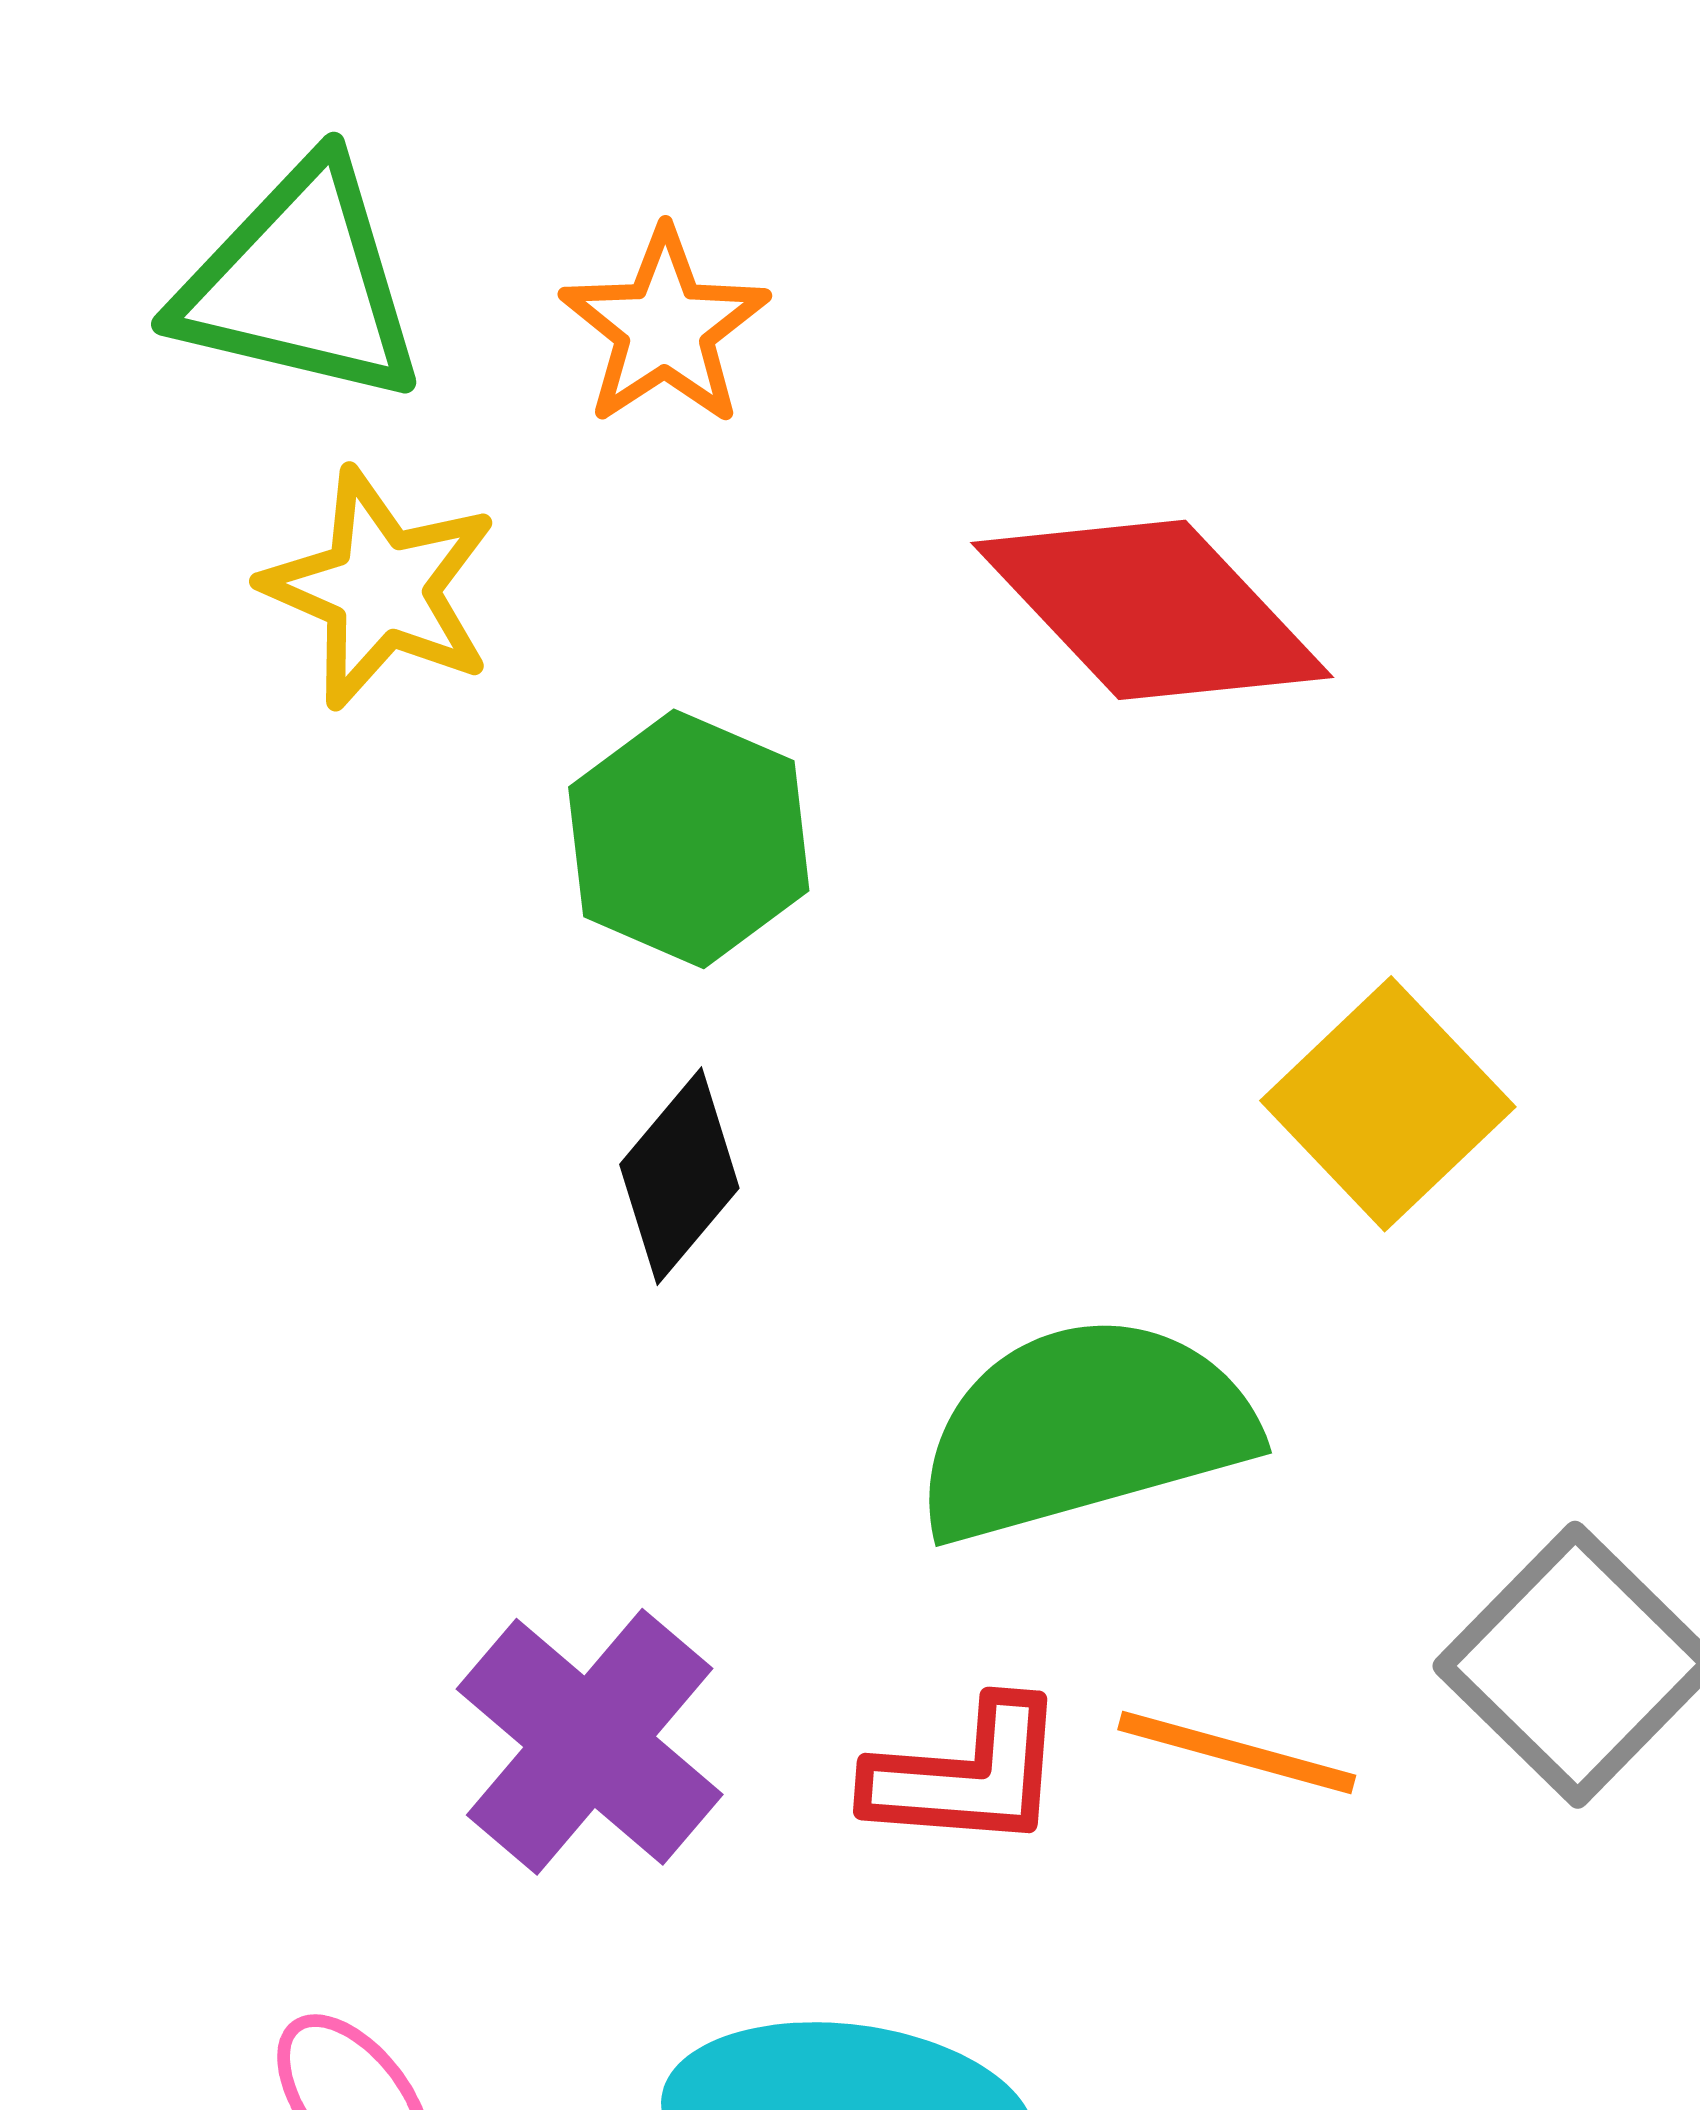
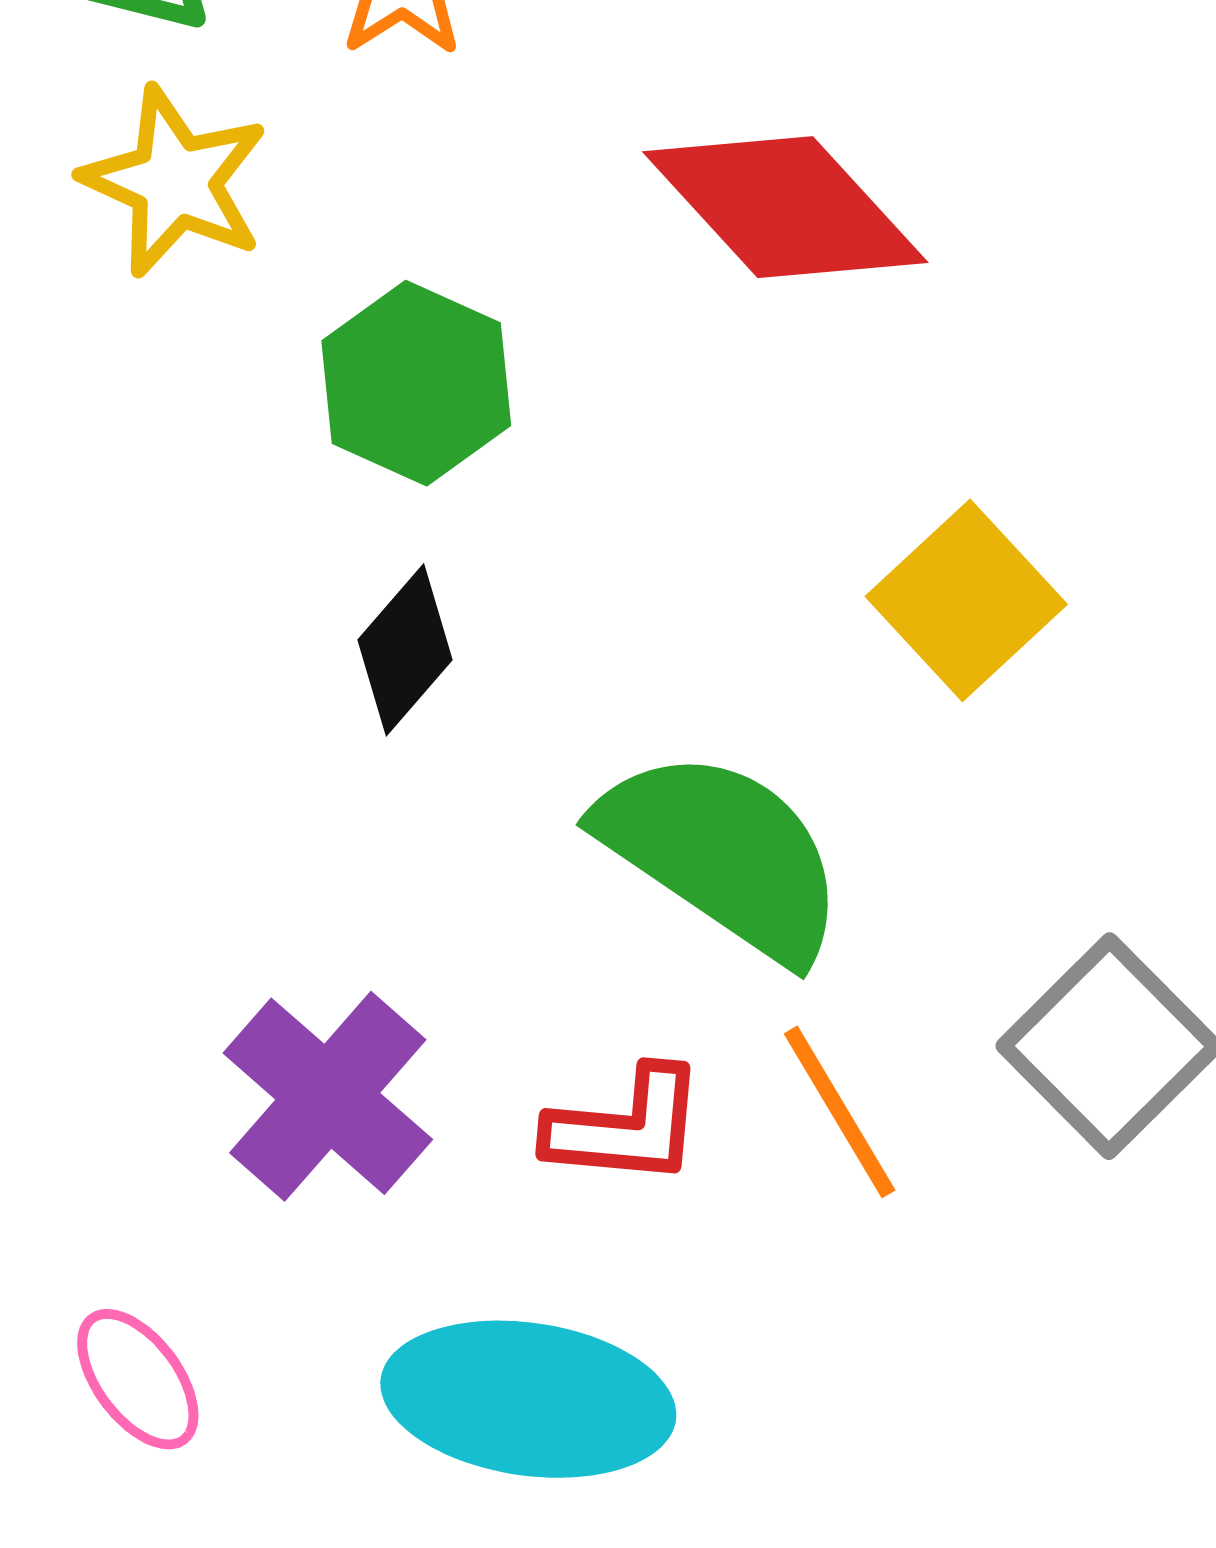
green semicircle: (1084, 1429) -> (722, 854), turned 49
orange line: (1237, 1752) -> (840, 1112), turned 43

